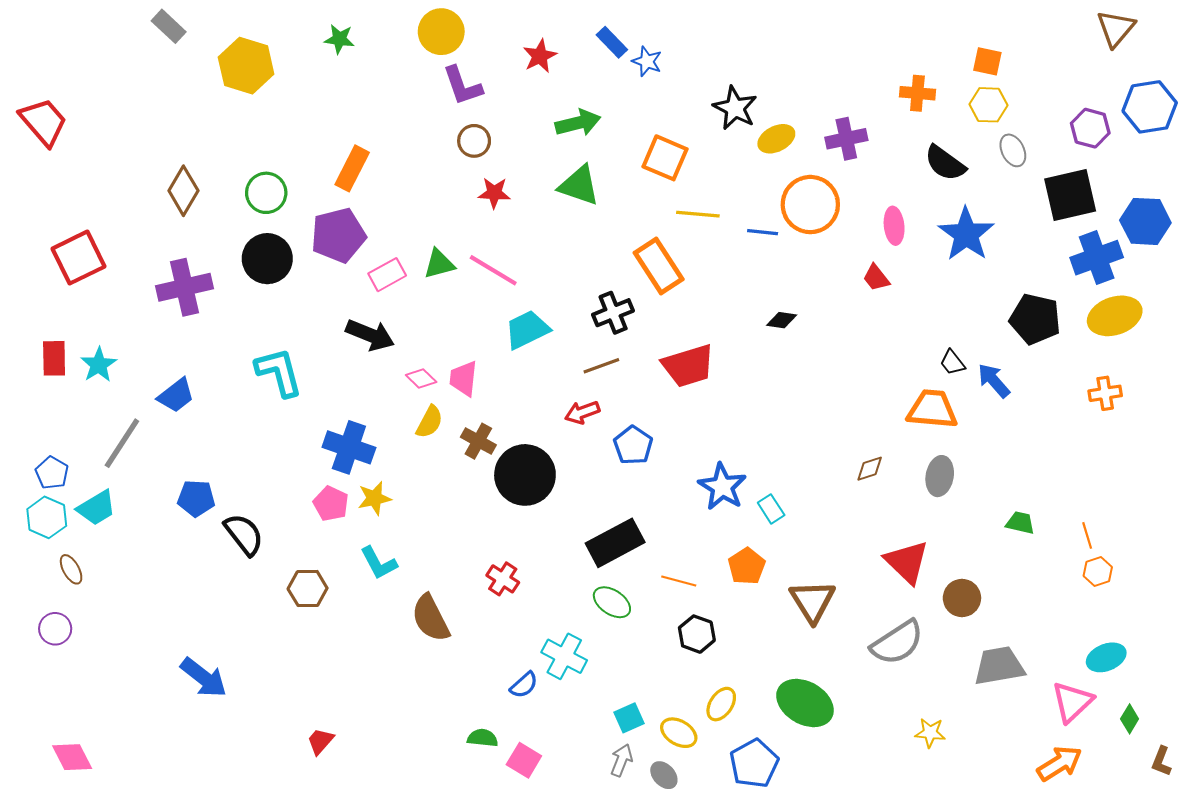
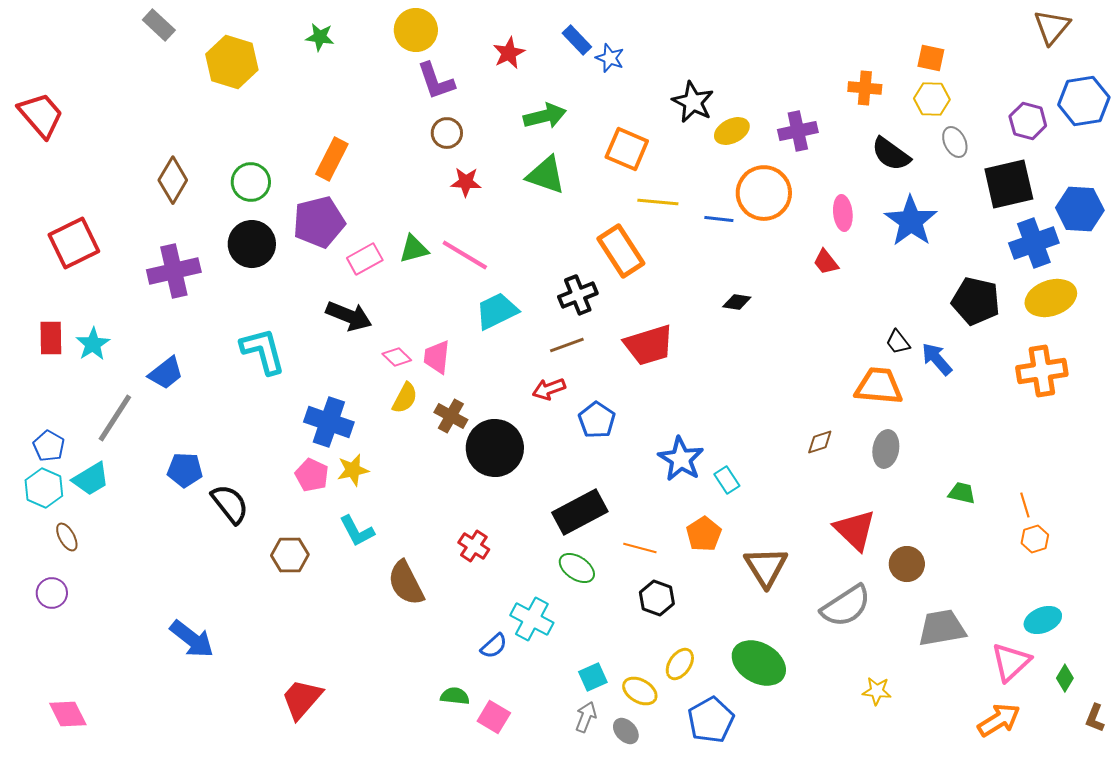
orange cross: (1105, 393) -> (1042, 371), size x1.6
red trapezoid: (320, 741) -> (302, 699), size x1.6

